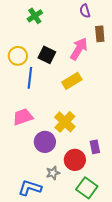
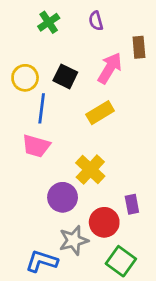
purple semicircle: (85, 11) -> (96, 21), moved
pink trapezoid: (23, 117) -> (36, 146), moved, turned -145
gray star: (53, 173) -> (74, 240), size x1.5

